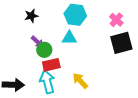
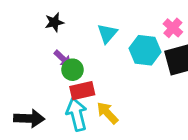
cyan hexagon: (75, 15) -> (145, 50), moved
cyan triangle: (69, 38) -> (107, 33), moved, turned -49
yellow arrow: (80, 81) -> (107, 113), moved

